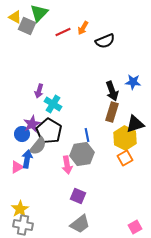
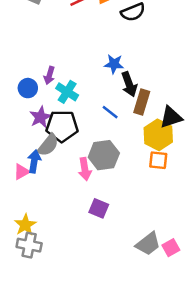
blue star: (133, 82) -> (114, 64), moved
black arrow: (112, 91) -> (129, 84), moved
black pentagon: (49, 131) -> (62, 126), turned -30
blue circle: (22, 134) -> (28, 88), moved
blue line: (87, 135) -> (110, 112), moved, turned -40
orange square: (125, 158) -> (158, 160), turned 35
gray trapezoid: (80, 224) -> (148, 244), moved

